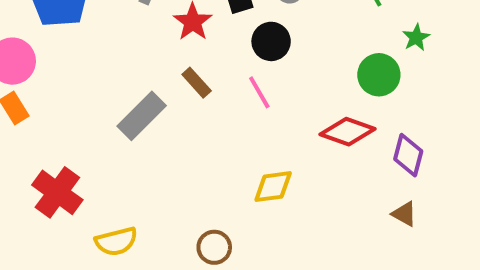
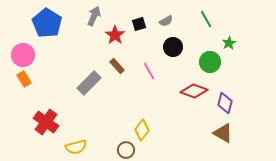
black circle: (271, 41) -> (173, 47), moved
yellow diamond: (273, 187) -> (142, 130), moved, turned -45
brown triangle: (404, 214) -> (223, 133), size x1.5

